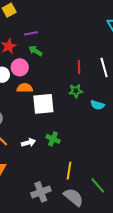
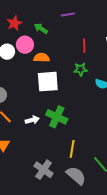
purple line: (31, 33) -> (68, 14), moved
orange semicircle: (25, 88) -> (42, 58), moved
green cross: (53, 139) -> (57, 117), size x1.5
gray cross: (41, 192) -> (44, 170), turned -36

